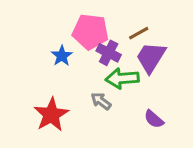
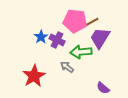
pink pentagon: (90, 32) -> (75, 21), moved
purple cross: (109, 53) -> (57, 40), moved
purple semicircle: (154, 119) -> (103, 88), moved

